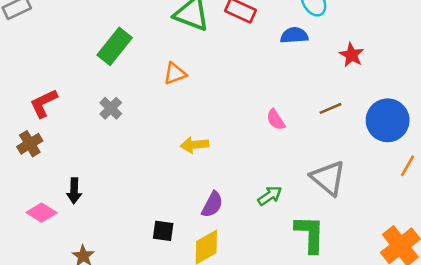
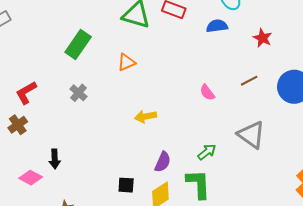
green L-shape: (310, 234) -> (198, 184), moved

